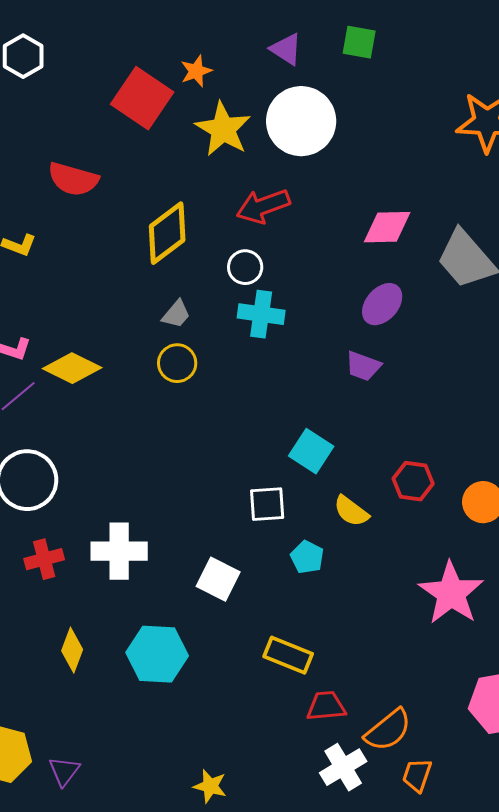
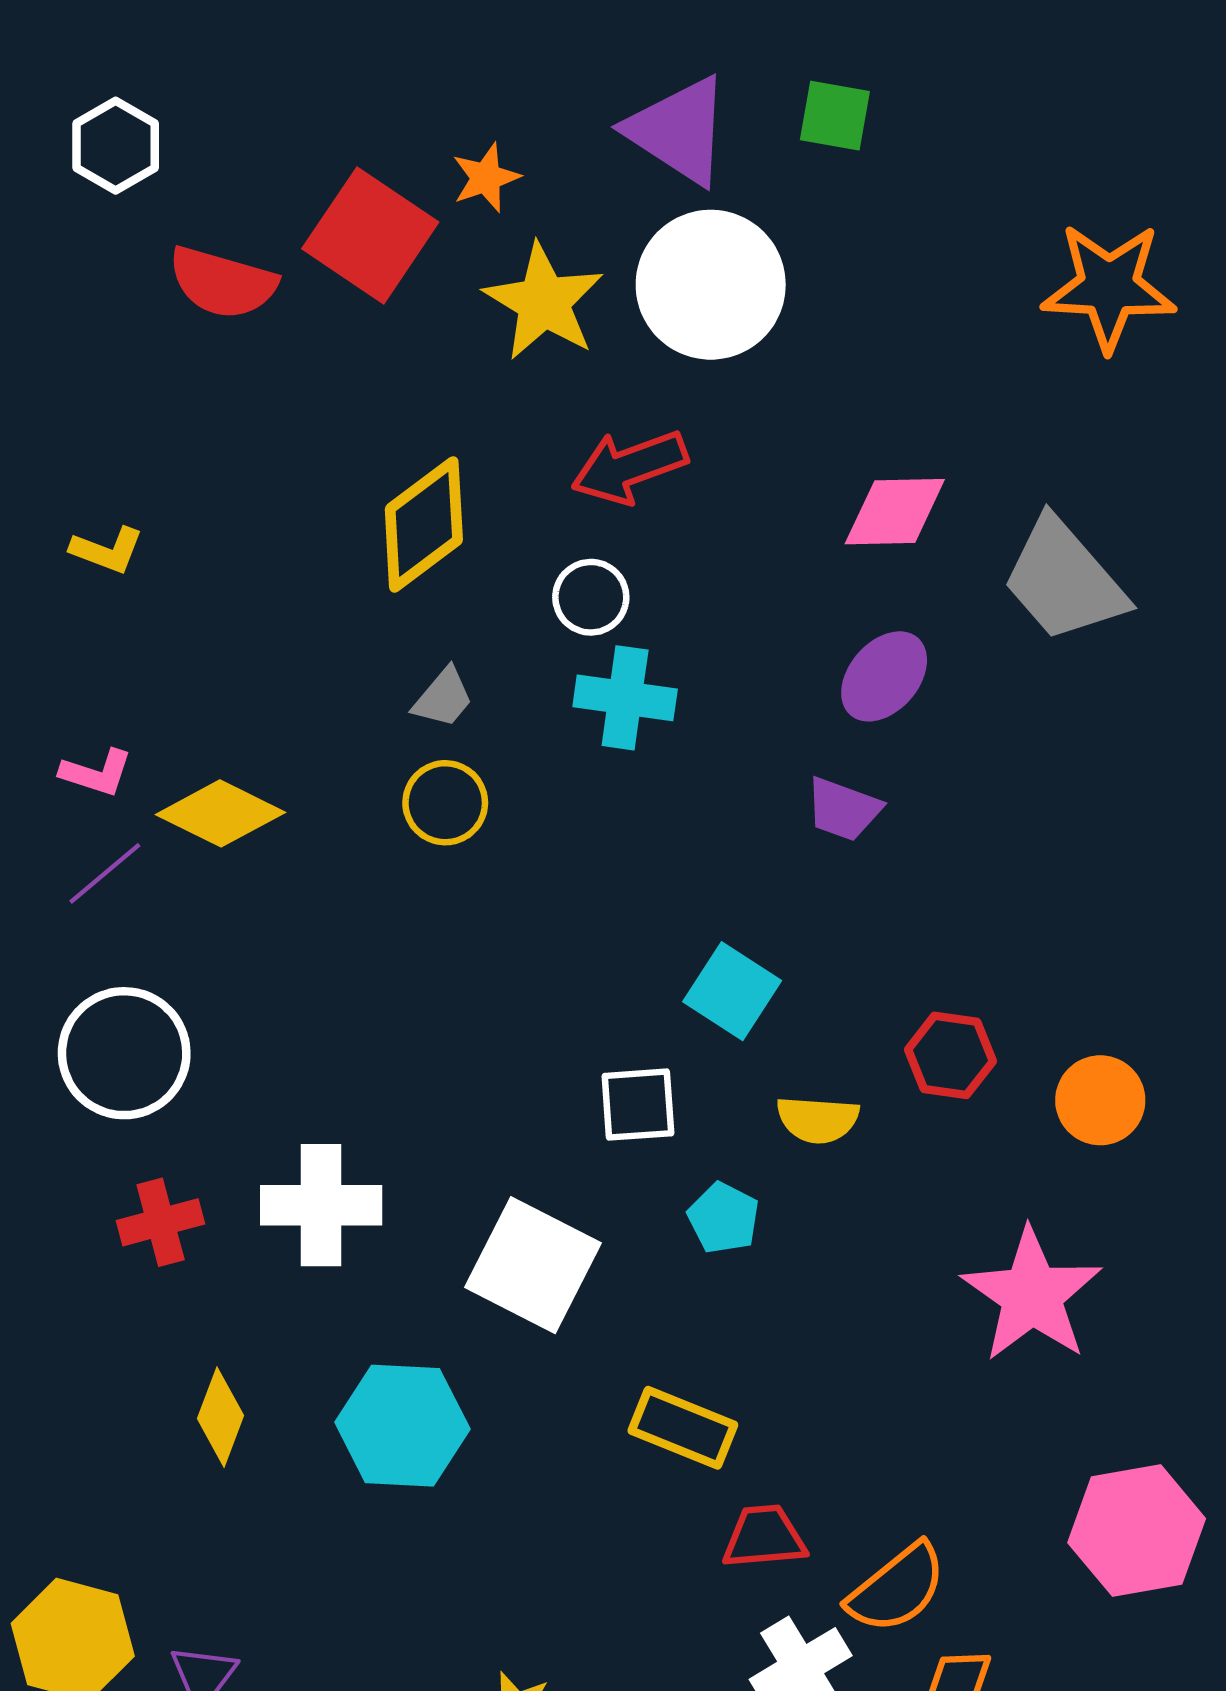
purple triangle: (286, 49) -> (679, 131), size x1.6
red semicircle: (73, 179) -> (223, 283), moved
yellow semicircle: (351, 511) -> (818, 1120), turned -33
white square: (218, 579) -> (533, 1265), size x1.4

